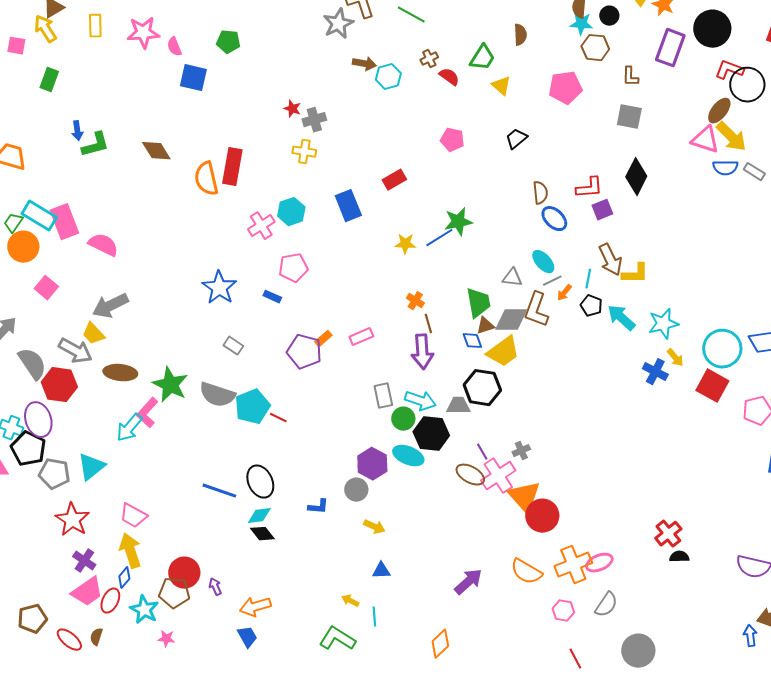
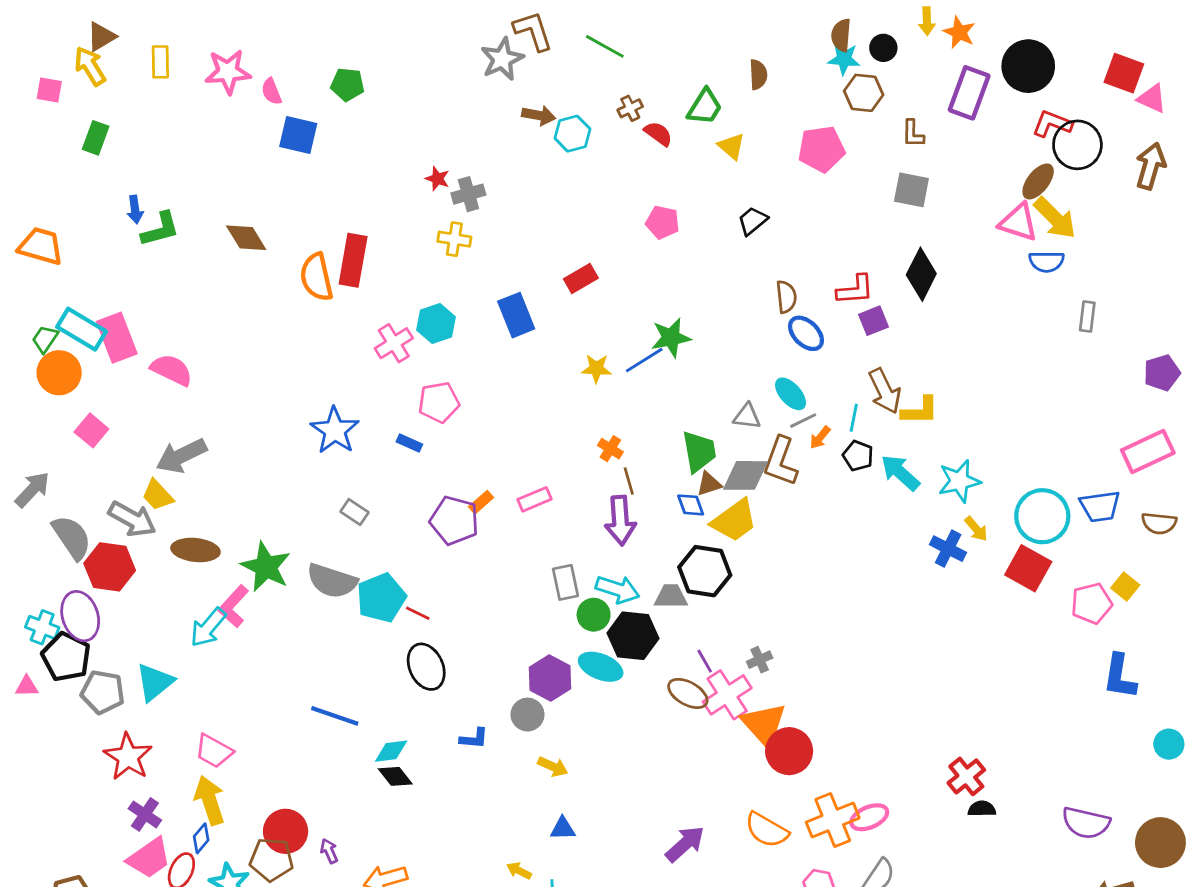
gray rectangle: (754, 172) -> (1087, 316), moved, turned 65
black ellipse: (260, 482) -> (426, 667), moved

